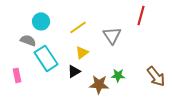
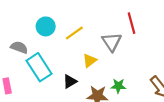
red line: (141, 15) -> (132, 23), moved, turned -30
cyan circle: (41, 21) -> (46, 26), moved
yellow triangle: (82, 52) -> (90, 61), moved

